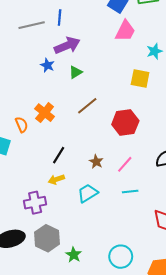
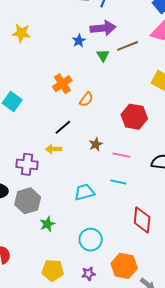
green triangle: (76, 72) -> (103, 55), turned -48
brown line: (87, 106) -> (128, 46), moved
orange semicircle: (22, 125) -> (86, 99), moved, turned 42
pink line: (125, 164) -> (121, 155), turned 42
cyan trapezoid: (88, 193) -> (85, 192), moved

